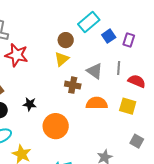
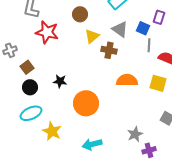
blue square: (109, 36) -> (143, 28), moved, turned -32
brown circle: (66, 40) -> (80, 14), moved
gray triangle: (95, 71) -> (120, 29), moved
brown cross: (73, 85) -> (109, 50), moved

